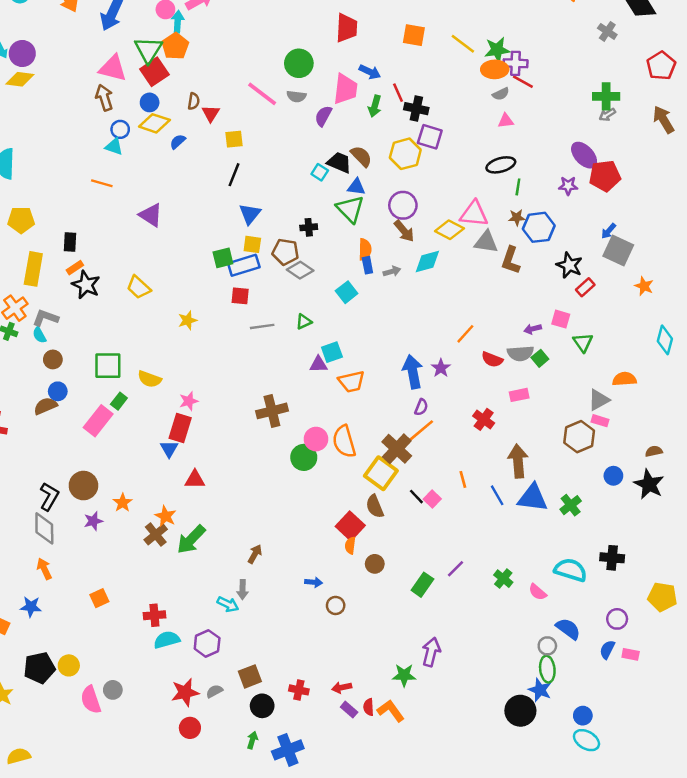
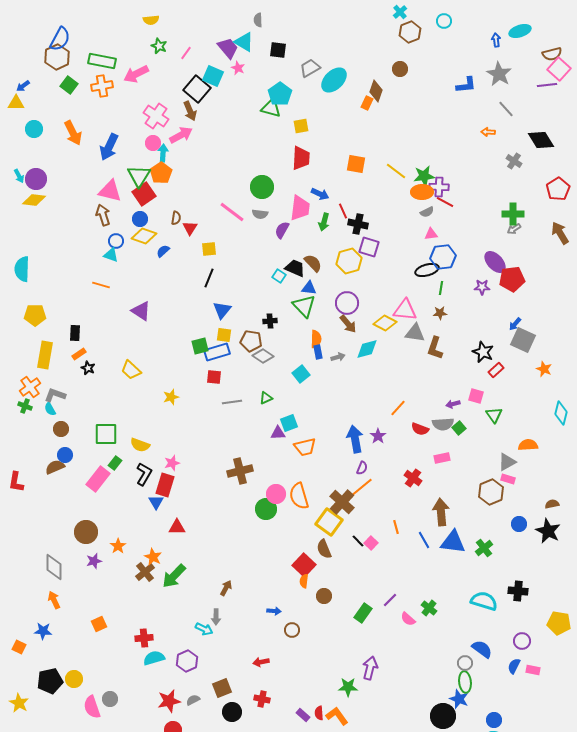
blue hexagon: (539, 227) -> (443, 257), moved
black star: (86, 285) -> (88, 368), size x0.6
black L-shape: (49, 497) -> (144, 474), moved
pink semicircle: (538, 592) -> (408, 619), moved
red arrow: (342, 687) -> (261, 662), moved

